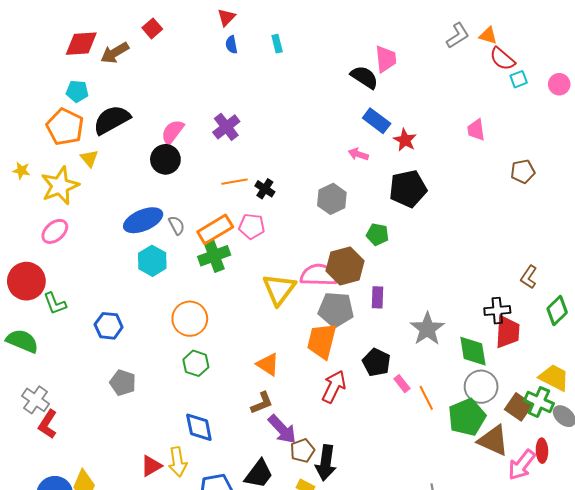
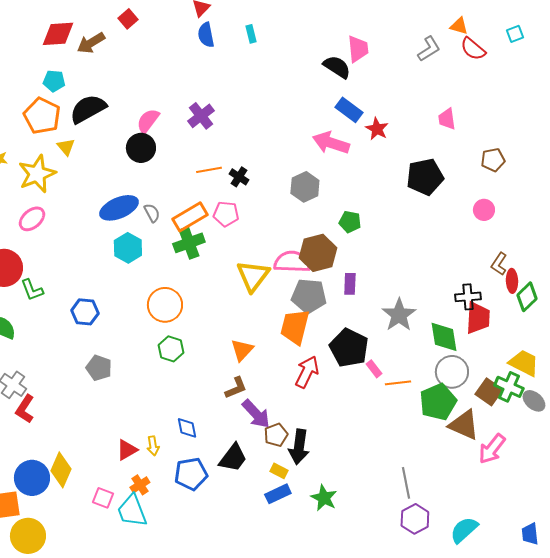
gray L-shape: (458, 36) -> (429, 49), moved
blue semicircle: (231, 45) -> (206, 35), size x1.4
cyan square: (519, 79) -> (515, 34), moved
pink circle: (559, 84) -> (484, 210), moved
pink arrow: (358, 154) -> (331, 143), size x1.8
black pentagon: (408, 189) -> (425, 177), moved
black pentagon: (377, 362) -> (349, 348), size x1.4
orange triangle: (268, 364) -> (242, 350), turned 40
orange line: (426, 398) -> (398, 383), turned -70
blue diamond: (199, 427) -> (187, 428), moved, size x0.7
red ellipse: (542, 451) -> (512, 281), moved
yellow arrow: (178, 462) -> (153, 446), size x0.7

